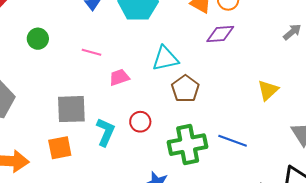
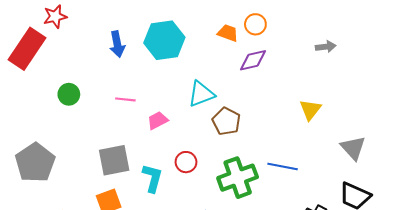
gray arrow: (292, 32) -> (326, 47), turned 42

